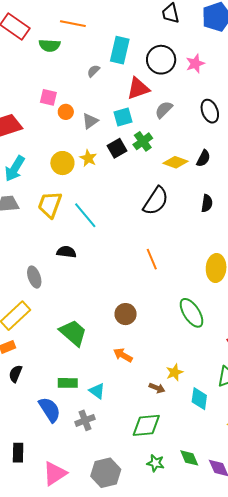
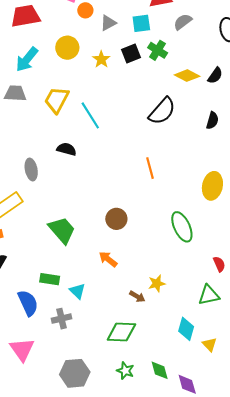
green cross: (143, 141) -> (158, 50), turned -30
yellow circle: (62, 163) -> (67, 48), moved
cyan diamond: (199, 399) -> (186, 329), moved
pink triangle: (55, 473) -> (22, 350), moved, turned -40

